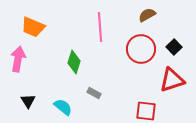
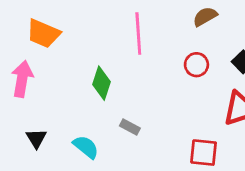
red circle: (141, 49) -> (196, 65), size x0.6

